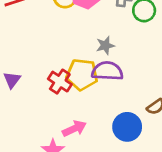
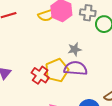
yellow pentagon: (82, 74) -> (57, 70), turned -30

